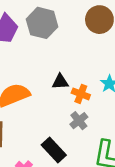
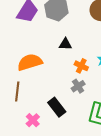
black triangle: (60, 82) -> (65, 44), moved

